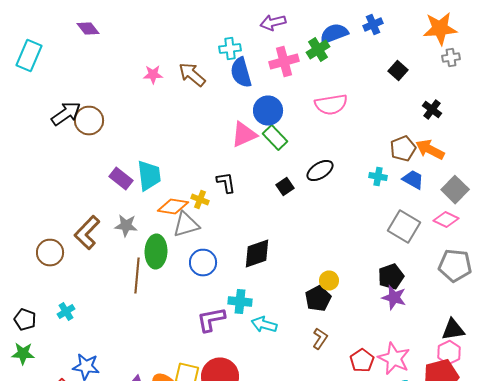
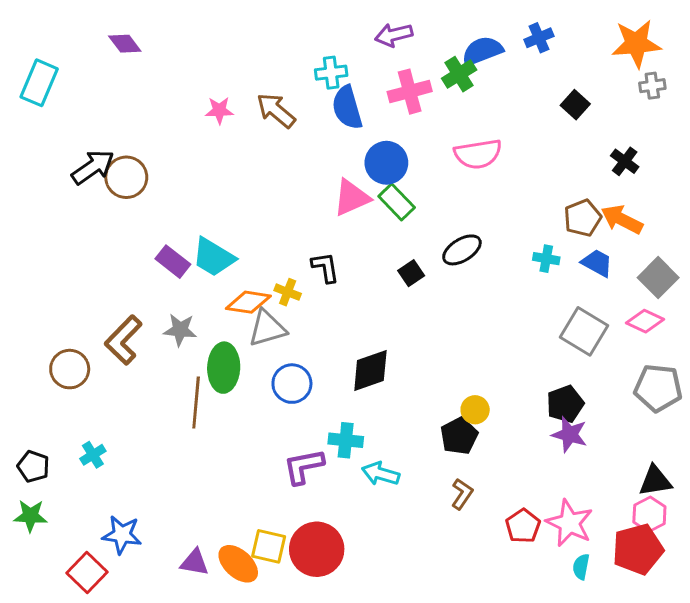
cyan trapezoid: (149, 176) -> (213, 257), turned 128

